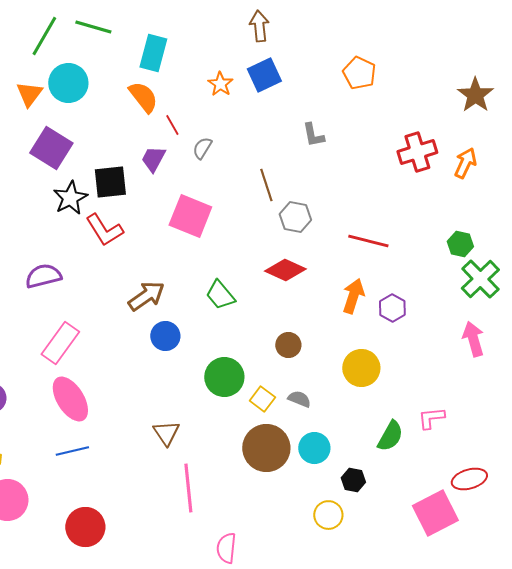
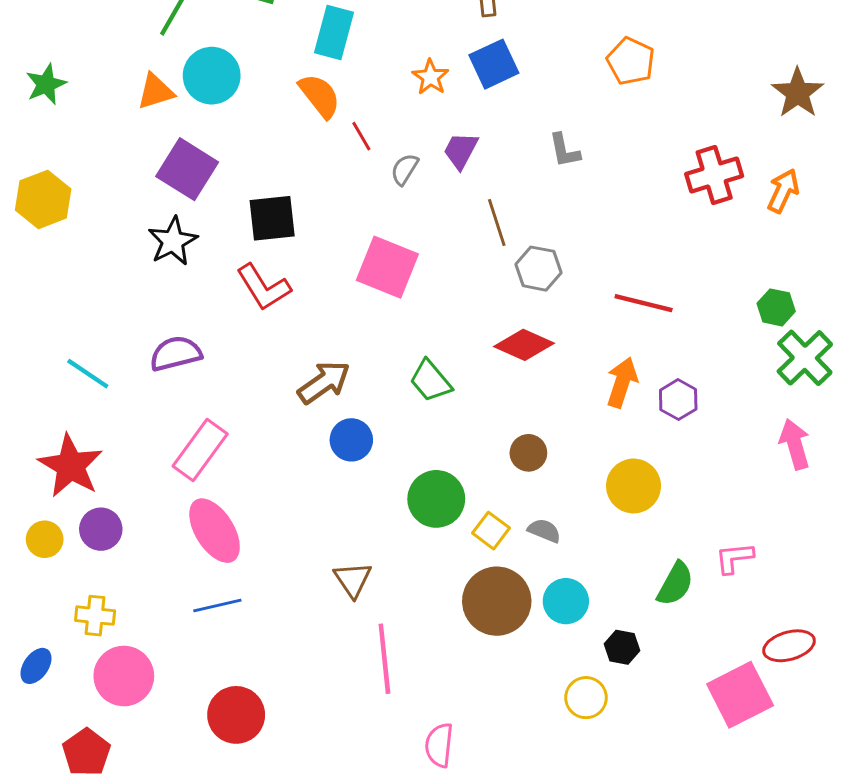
orange triangle: (29, 94) -> (156, 91), turned 36
purple trapezoid: (153, 159) -> (461, 150), moved
black star: (70, 198) -> (173, 241), moved

